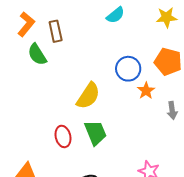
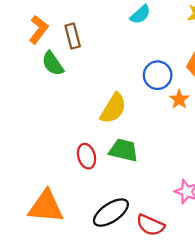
green trapezoid: (96, 133) -> (124, 150), turned -52

